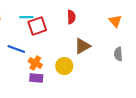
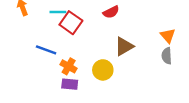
red semicircle: (71, 17) -> (111, 12), turned 64
orange triangle: (115, 21) -> (168, 36), moved
red square: (37, 26) -> (71, 23), turned -36

